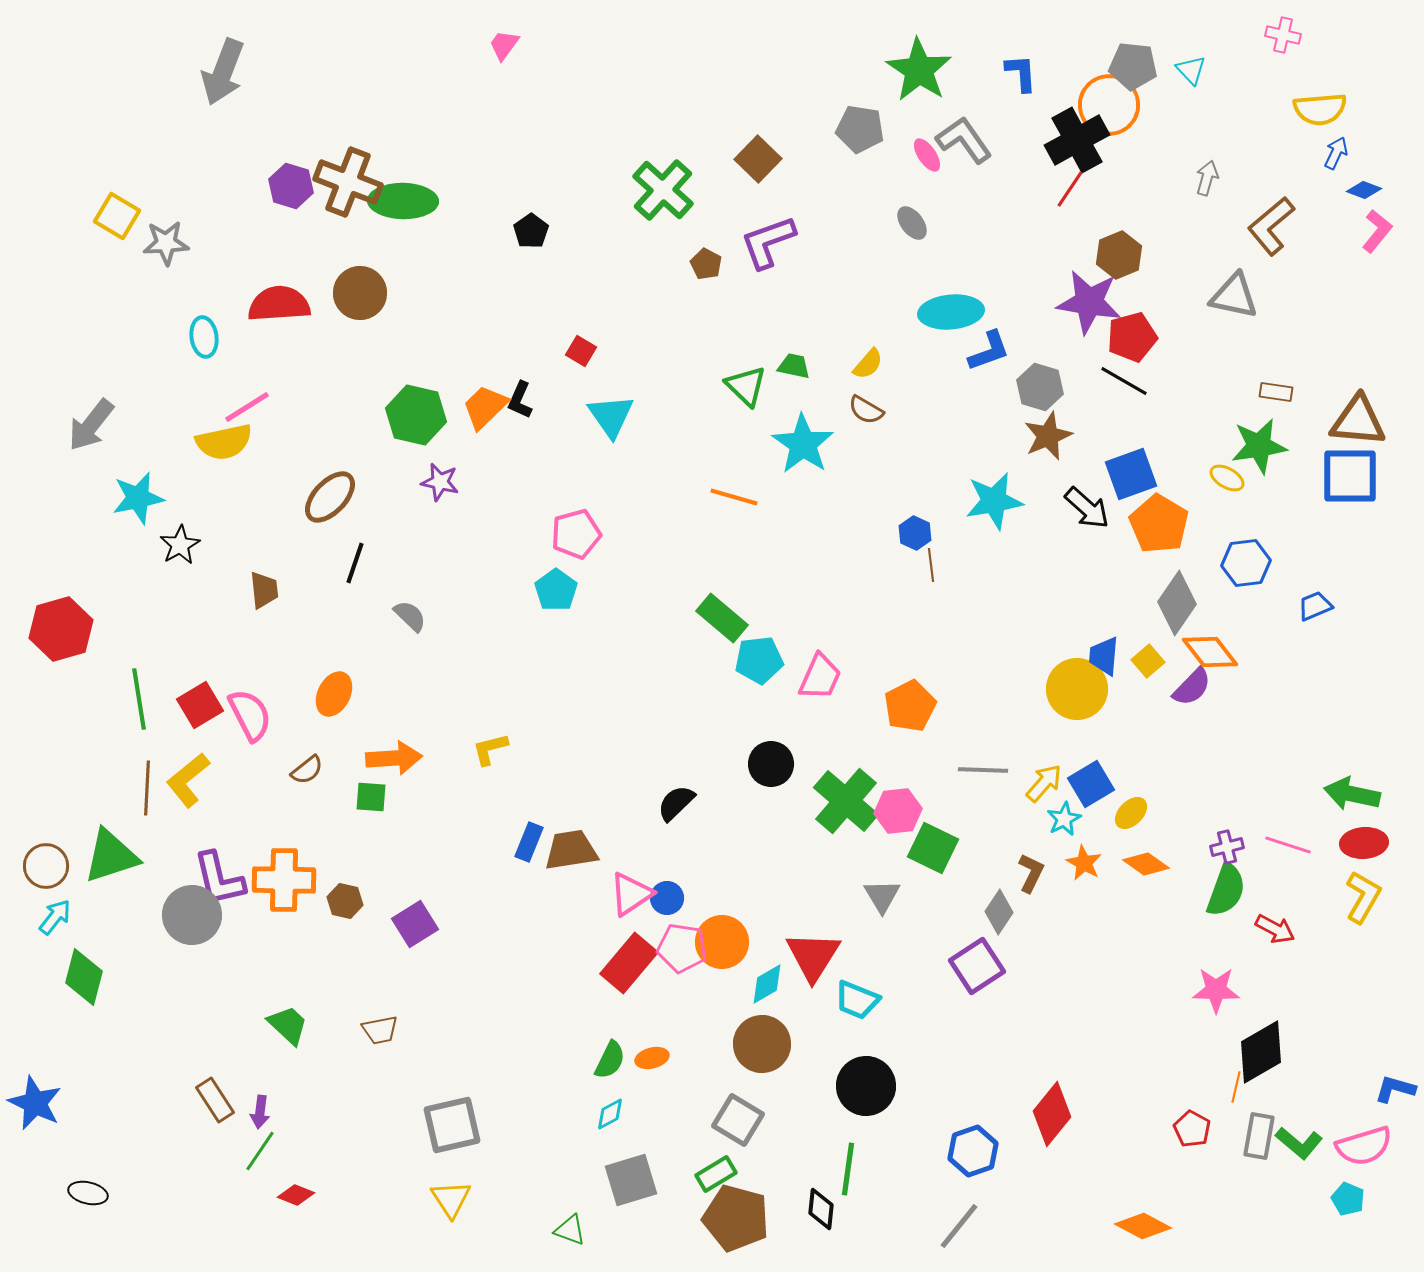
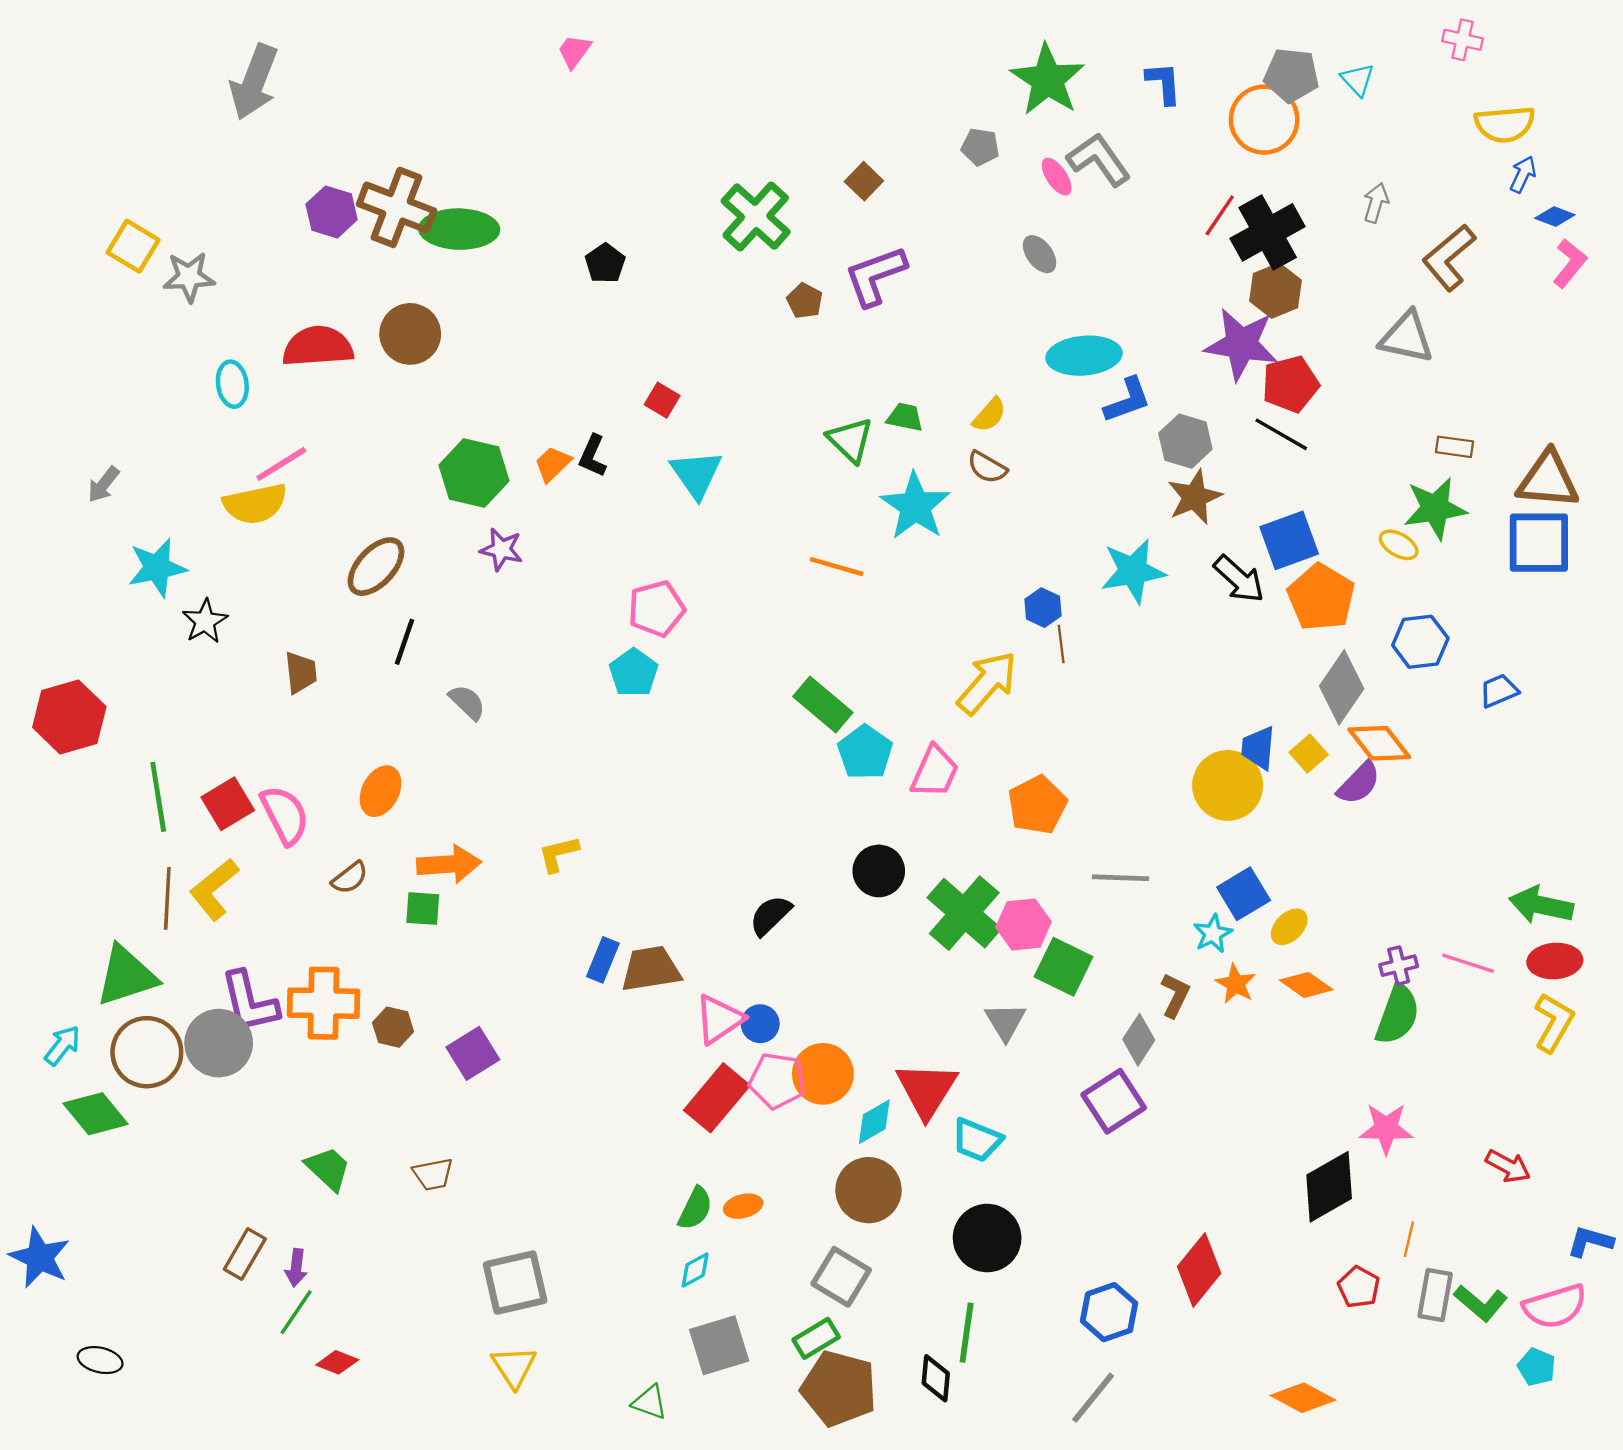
gray pentagon: (860, 129) -> (980, 147), size x0.7
black cross: (1077, 140) -> (1268, 232), moved
brown square: (758, 159) -> (864, 181), size x0.7
orange trapezoid: (485, 407) -> (553, 464), size x0.7
gray arrow: (91, 425) -> (103, 484), size x0.6
cyan pentagon: (759, 660) -> (865, 752), turned -30
yellow arrow: (1044, 783) -> (987, 683), moved, size x1.5
brown circle: (46, 866) -> (147, 1052), moved, size x1.4
red arrow: (1275, 929) -> (1508, 1166), moved
green diamond: (84, 977) -> (96, 1114), turned -54
black diamond: (1261, 1052) -> (1329, 1187), moved
brown rectangle: (215, 1100) -> (245, 1254), turned 63

